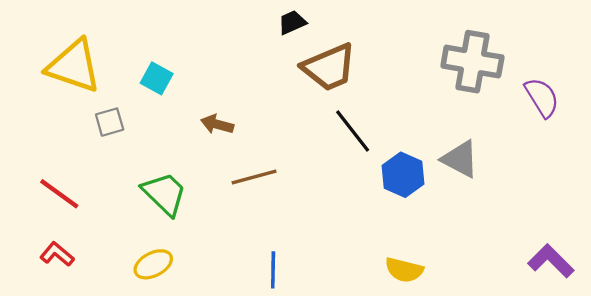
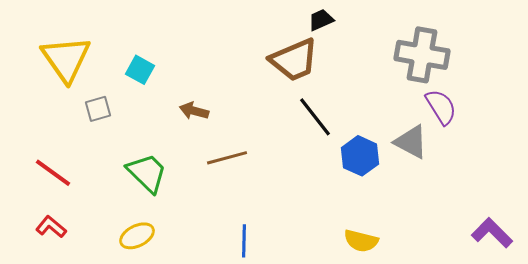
black trapezoid: (292, 22) -> (321, 20), moved
yellow triangle: (74, 66) -> (66, 59), turned 36
purple semicircle: (542, 97) -> (441, 107), moved

